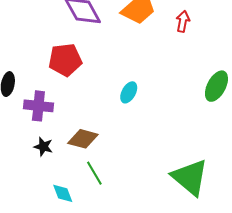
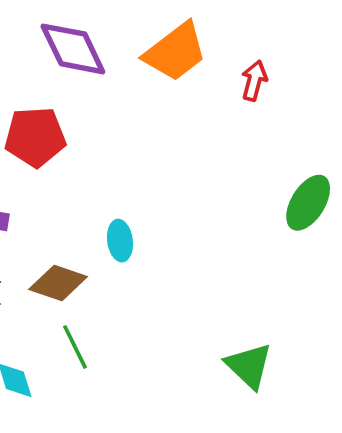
cyan ellipse: (129, 92) -> (120, 241), moved, turned -40
green triangle: (190, 177) -> (249, 366), size x0.7

